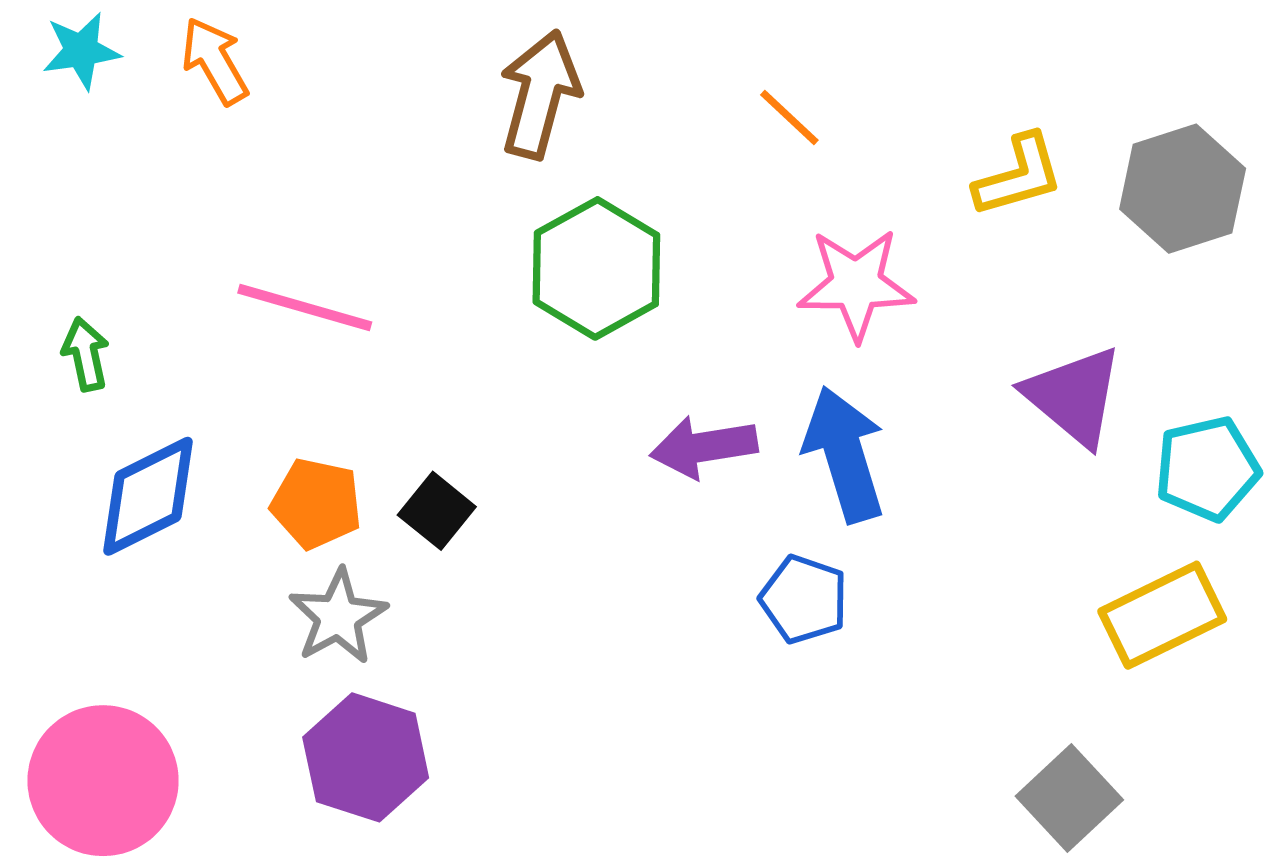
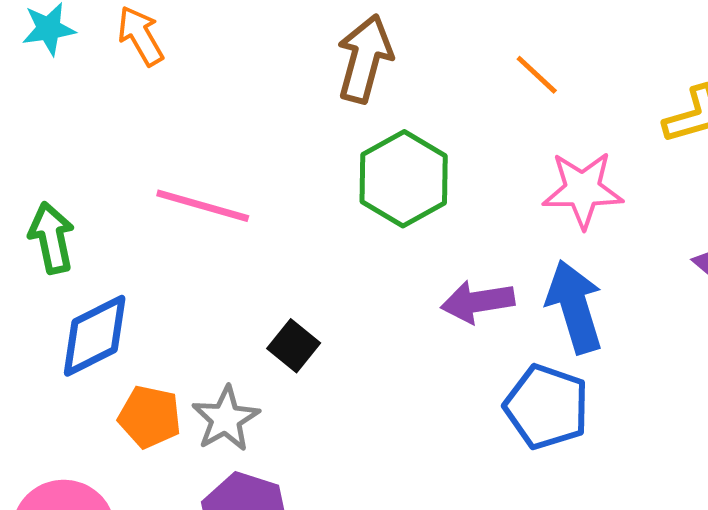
green arrow: (86, 354) -> (52, 238), size x1.4
orange pentagon: (316, 503) -> (150, 417), moved
blue pentagon: (804, 599) -> (547, 407), size x1.4

